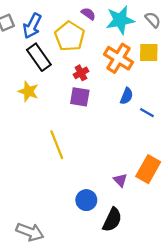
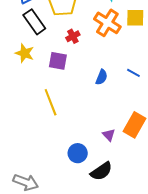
blue semicircle: (127, 96) -> (102, 77), moved
purple square: (80, 97) -> (58, 61), moved
black semicircle: (112, 220) -> (101, 171), turned 30

